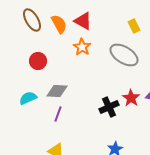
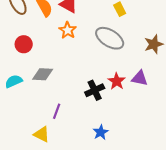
purple line: (58, 114) -> (57, 111), moved

